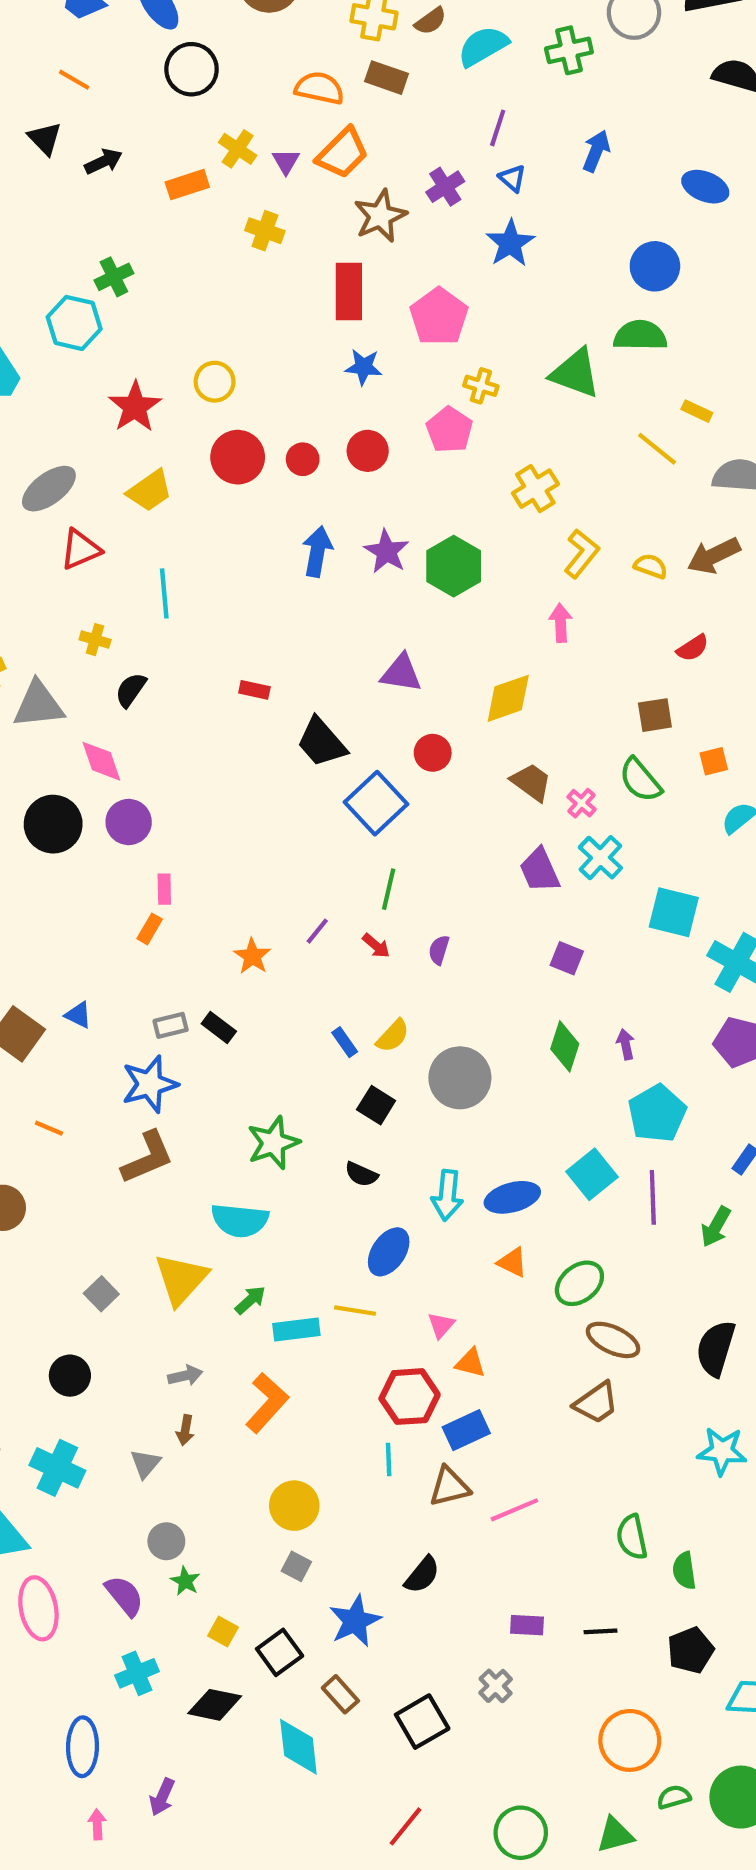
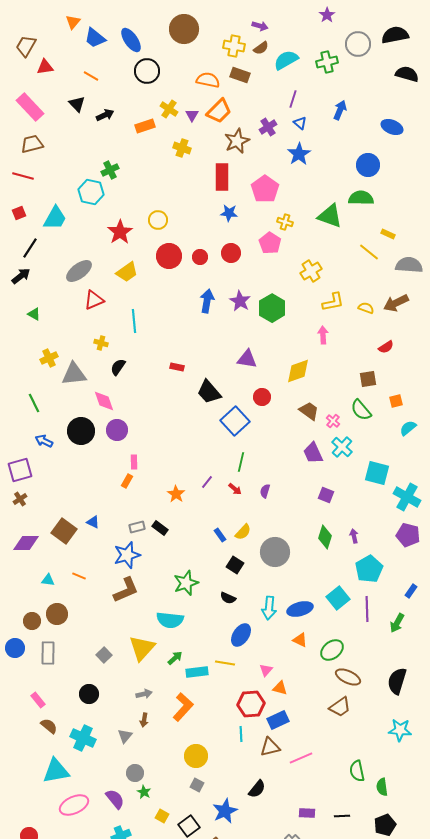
yellow L-shape: (582, 554) -> (333, 302), turned 40
pink ellipse: (38, 1608) -> (74, 805), turned 76

